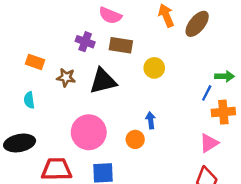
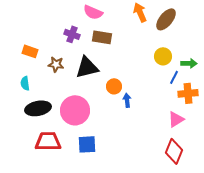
yellow circle: (154, 68) -> (163, 56), moved
orange circle: (135, 139) -> (114, 86), moved
black ellipse: (20, 143) -> (38, 108), moved

